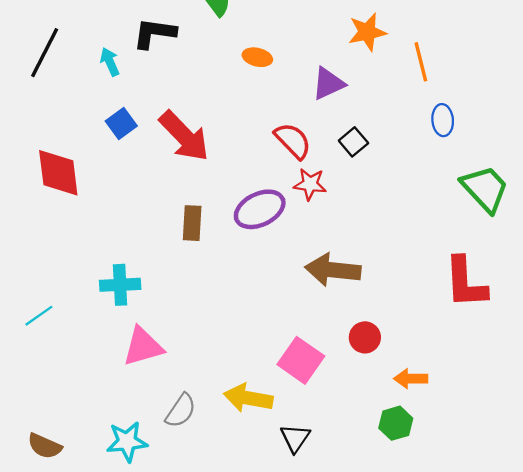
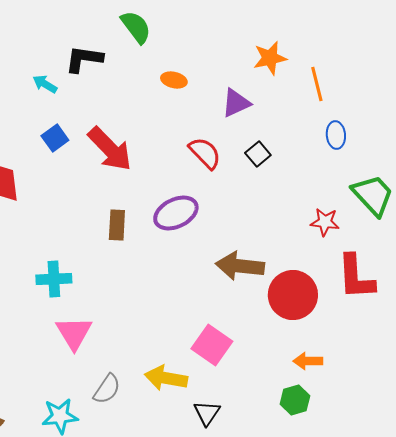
cyan arrow: (110, 62) -> (45, 84), turned -35
red star: (310, 184) -> (325, 222), moved
red circle: (365, 337) -> (293, 295), moved, size x1.8
pink triangle: (143, 347) -> (74, 333), turned -45

